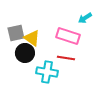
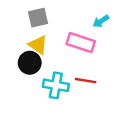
gray square: (16, 33) -> (38, 18), moved
red line: (66, 58) -> (86, 81), moved

